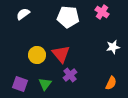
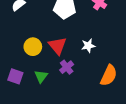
white star: (113, 47) -> (88, 46), moved
orange semicircle: (111, 83) -> (109, 75), size x1.5

